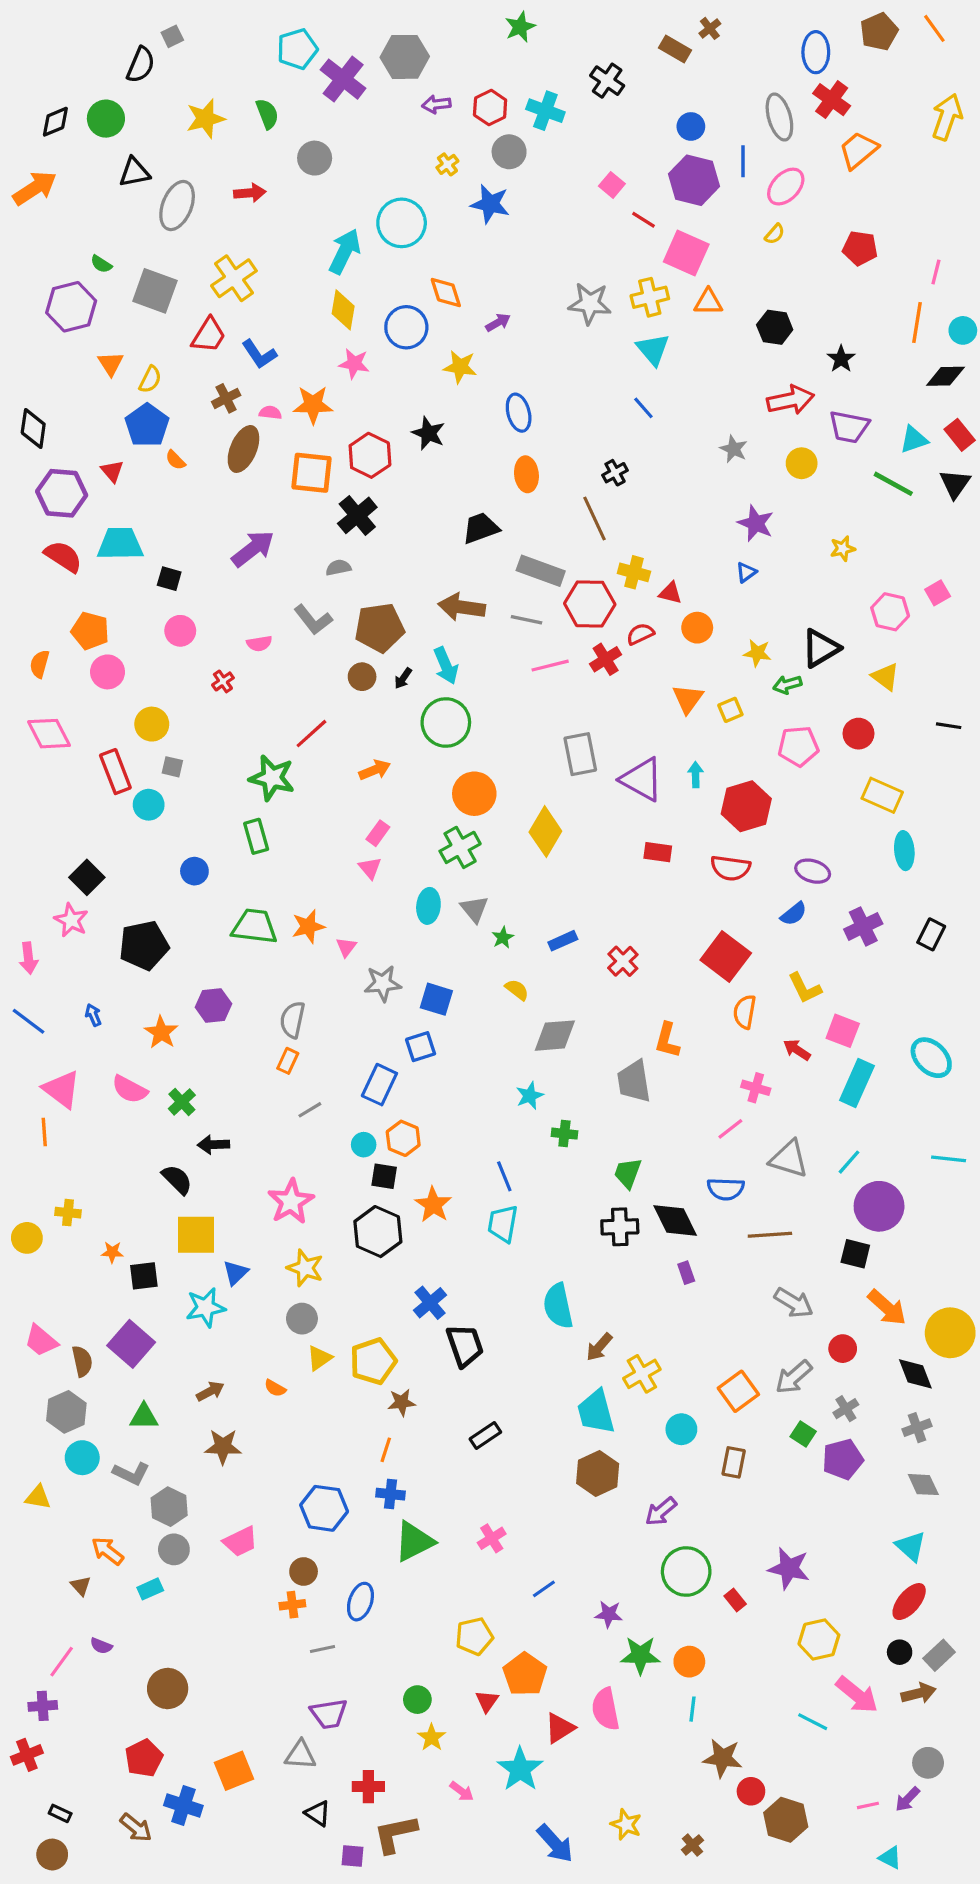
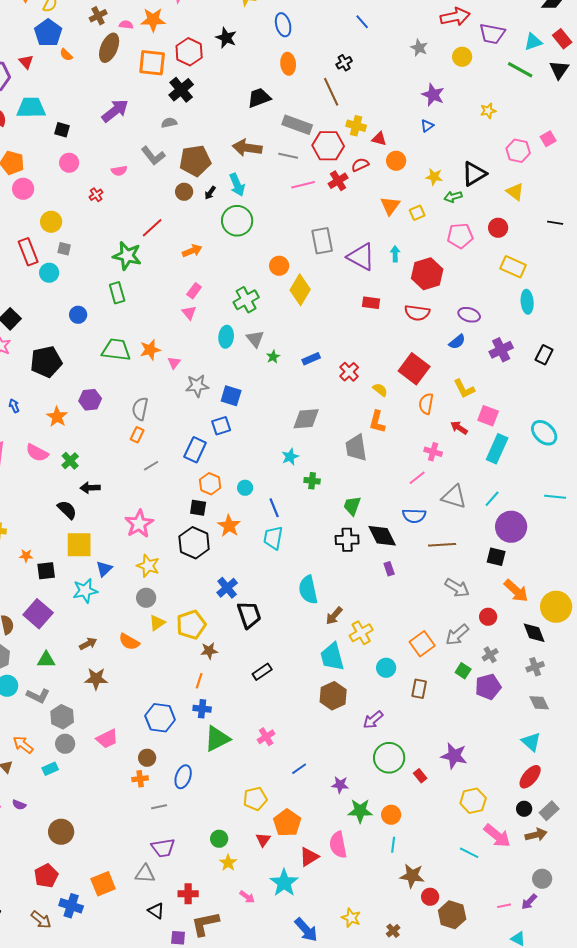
orange circle: (474, 794) -> (279, 266), moved, size x0.7
yellow semicircle: (517, 990) -> (380, 390), moved
cyan circle: (364, 1145) -> (245, 488), moved
orange semicircle: (275, 1388) -> (129, 642), size x1.5

